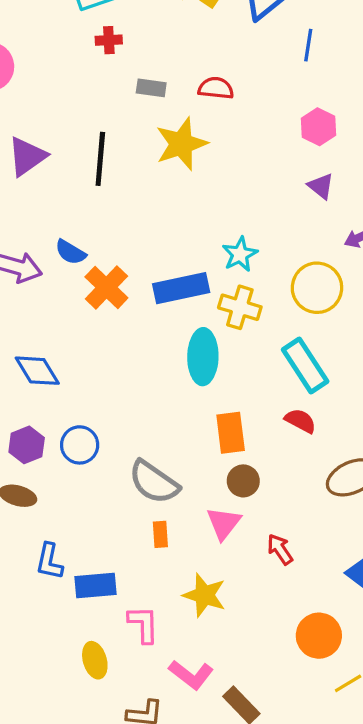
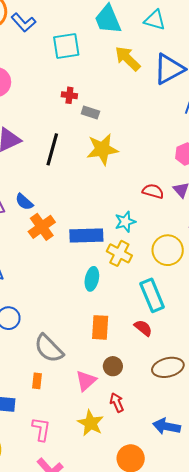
red cross: (109, 40) -> (69, 95), moved
red semicircle: (216, 88) -> (153, 191), moved
cyan ellipse: (203, 357) -> (92, 279), size x0.7
brown circle: (243, 481) -> (113, 366), moved
orange rectangle: (160, 534) -> (37, 381), moved
yellow star: (204, 595) -> (91, 423), moved
pink L-shape: (143, 624) -> (41, 429), moved

